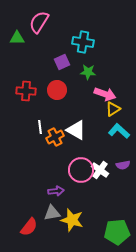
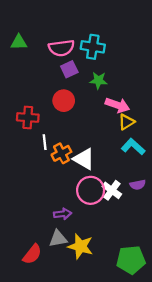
pink semicircle: (39, 22) -> (61, 48), moved, turned -130
red cross: (26, 91) -> (28, 117), moved
white triangle: (76, 130) -> (84, 159), moved

